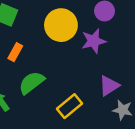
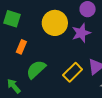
yellow rectangle: (70, 106) -> (73, 72), moved

